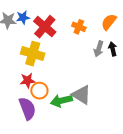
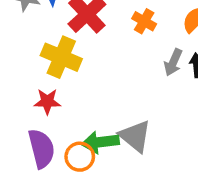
orange circle: (39, 91) -> (80, 157), moved

